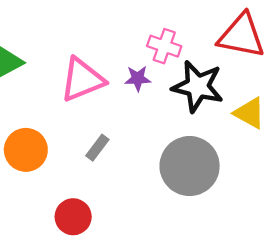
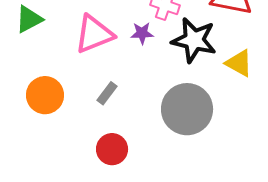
red circle: (73, 217) -> (112, 149), moved

